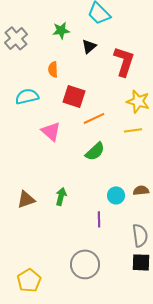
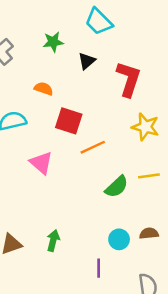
orange semicircle: (53, 69) -> (44, 89), turned 112
yellow line: (133, 130) -> (149, 176), moved
green semicircle: (95, 151) -> (117, 187), moved

